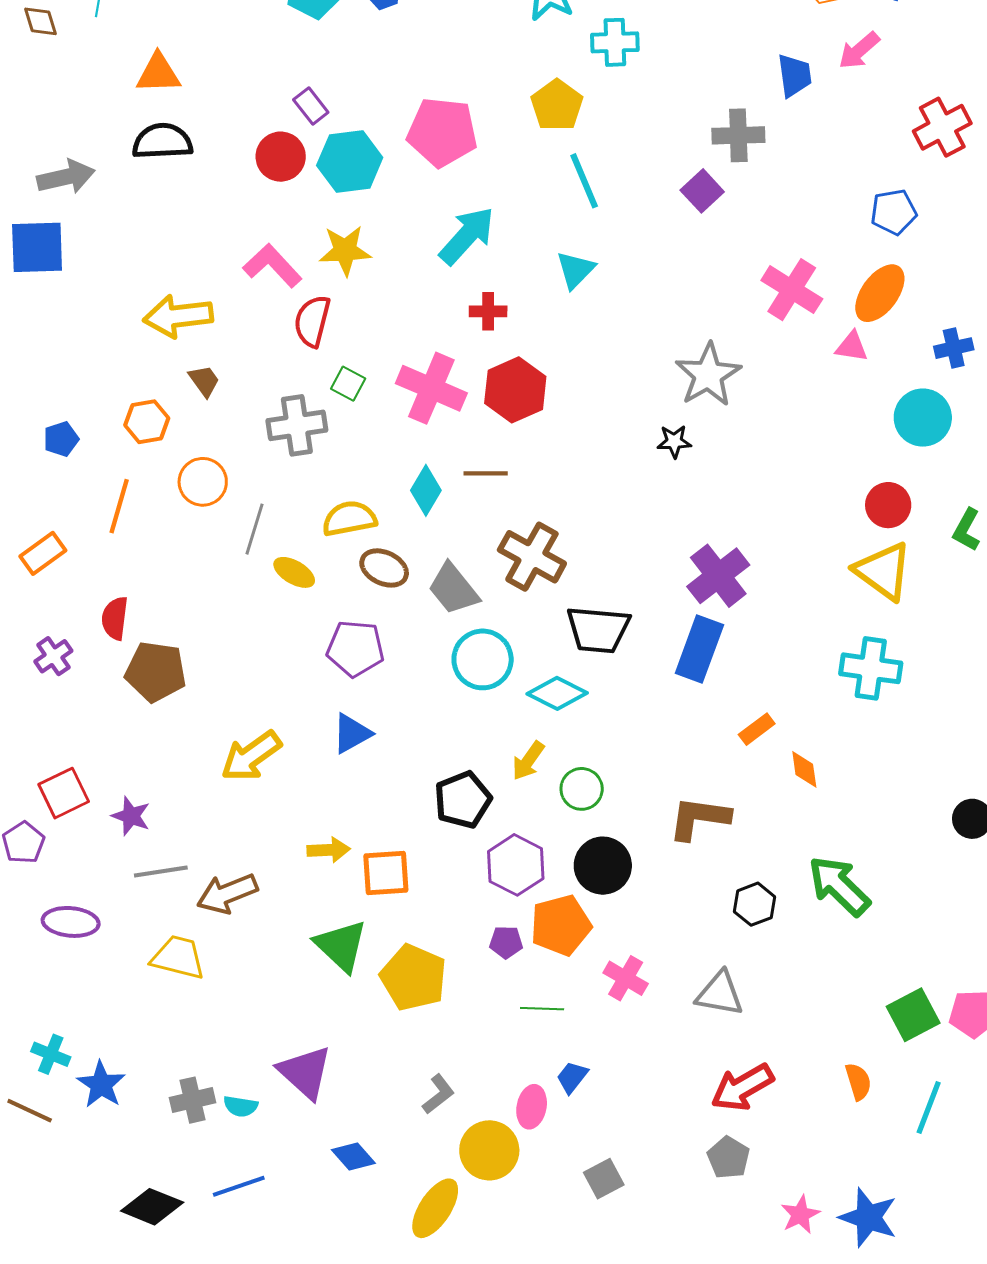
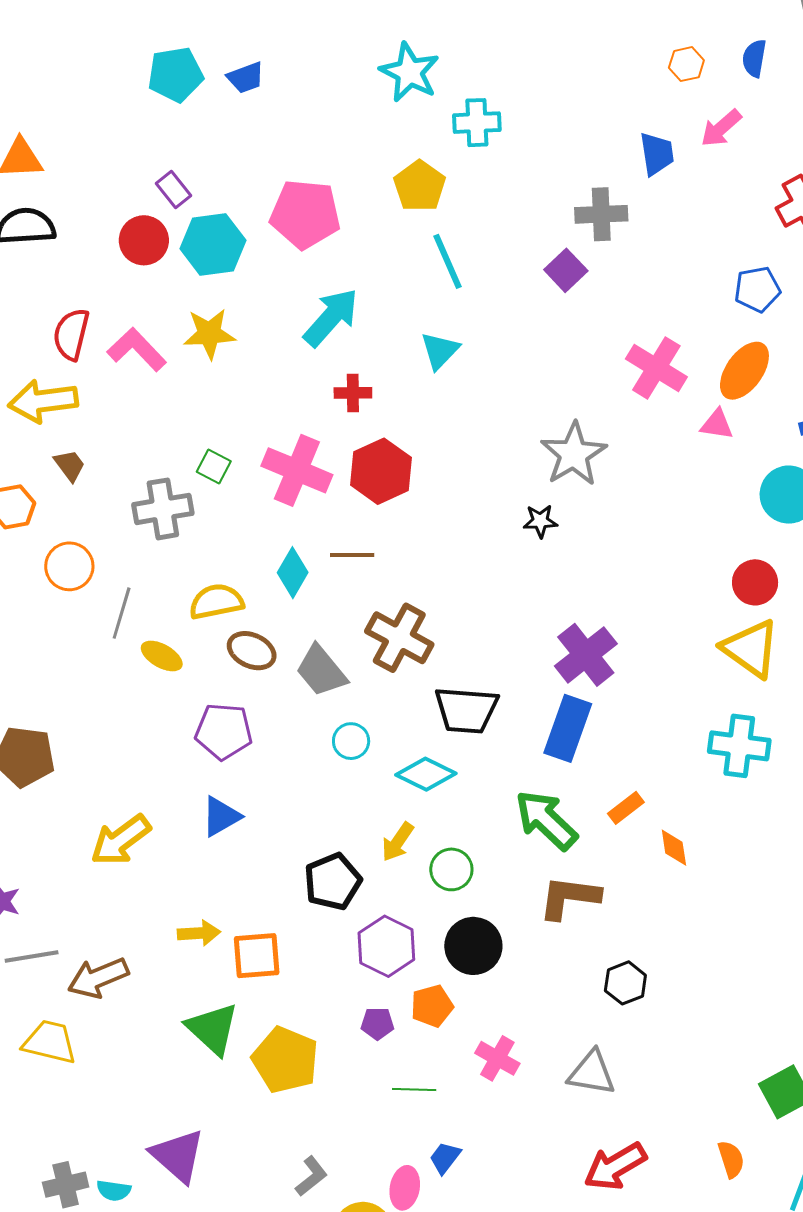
red semicircle: (312, 321) -> (71, 334), moved
cyan circle: (483, 659) -> (351, 741), size x0.6
green arrow: (839, 886) -> (546, 820), moved
orange pentagon: (561, 925) -> (432, 1006), size x0.7

